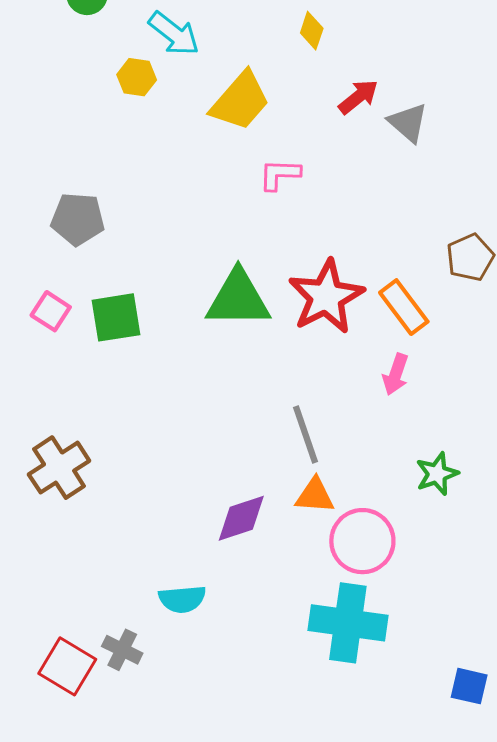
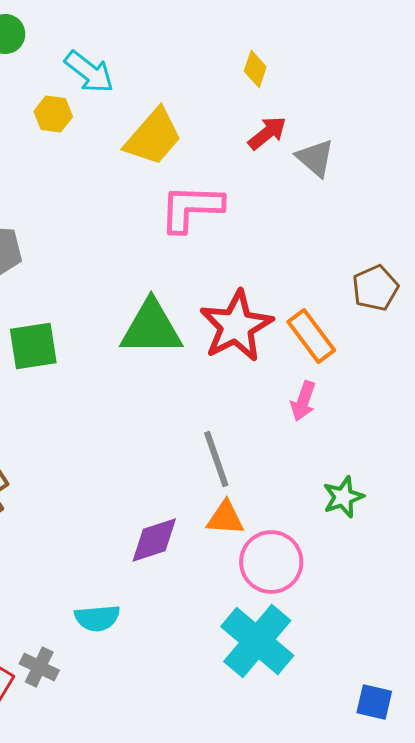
yellow diamond: (312, 31) -> (255, 69), moved
pink L-shape: (280, 175) -> (191, 208), size x1.6
cyan cross: (348, 623) -> (257, 641), turned 32

